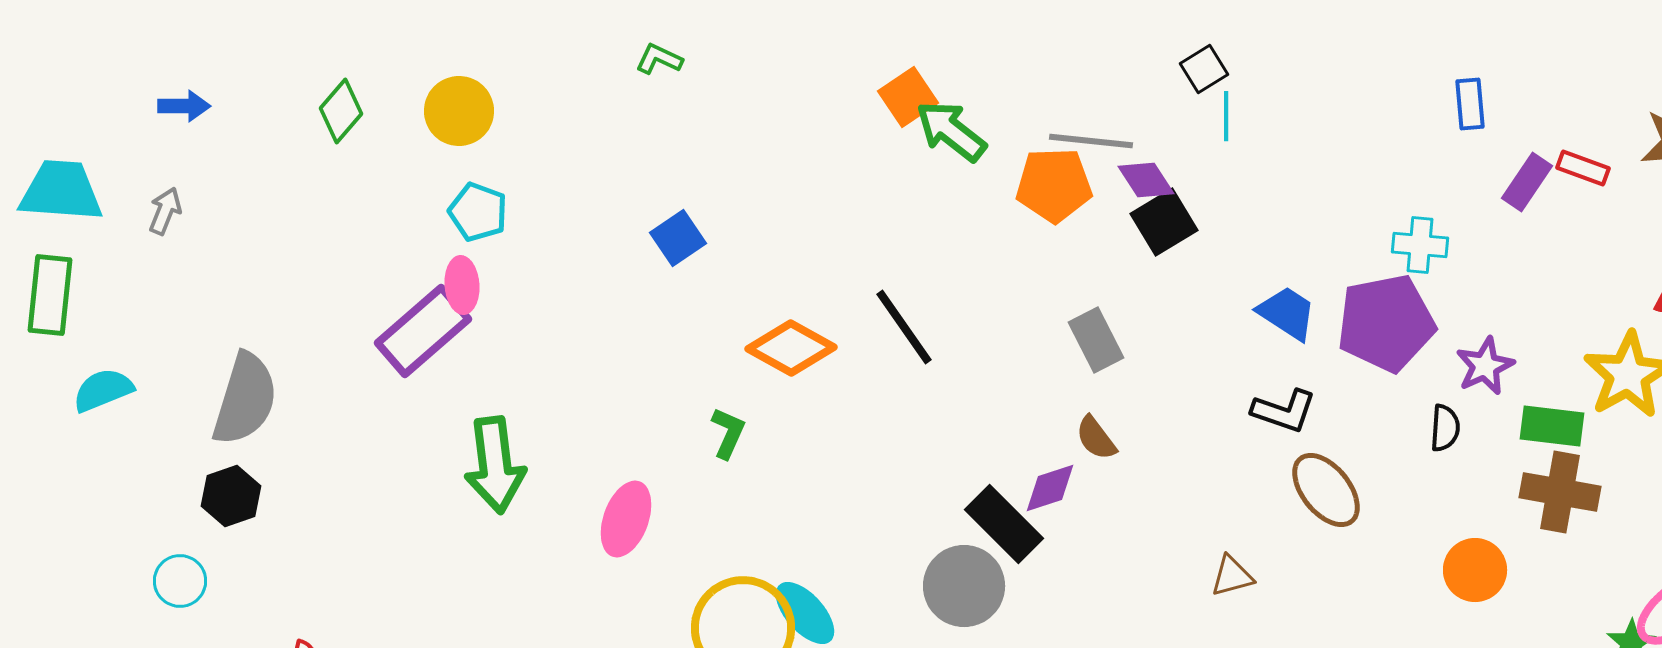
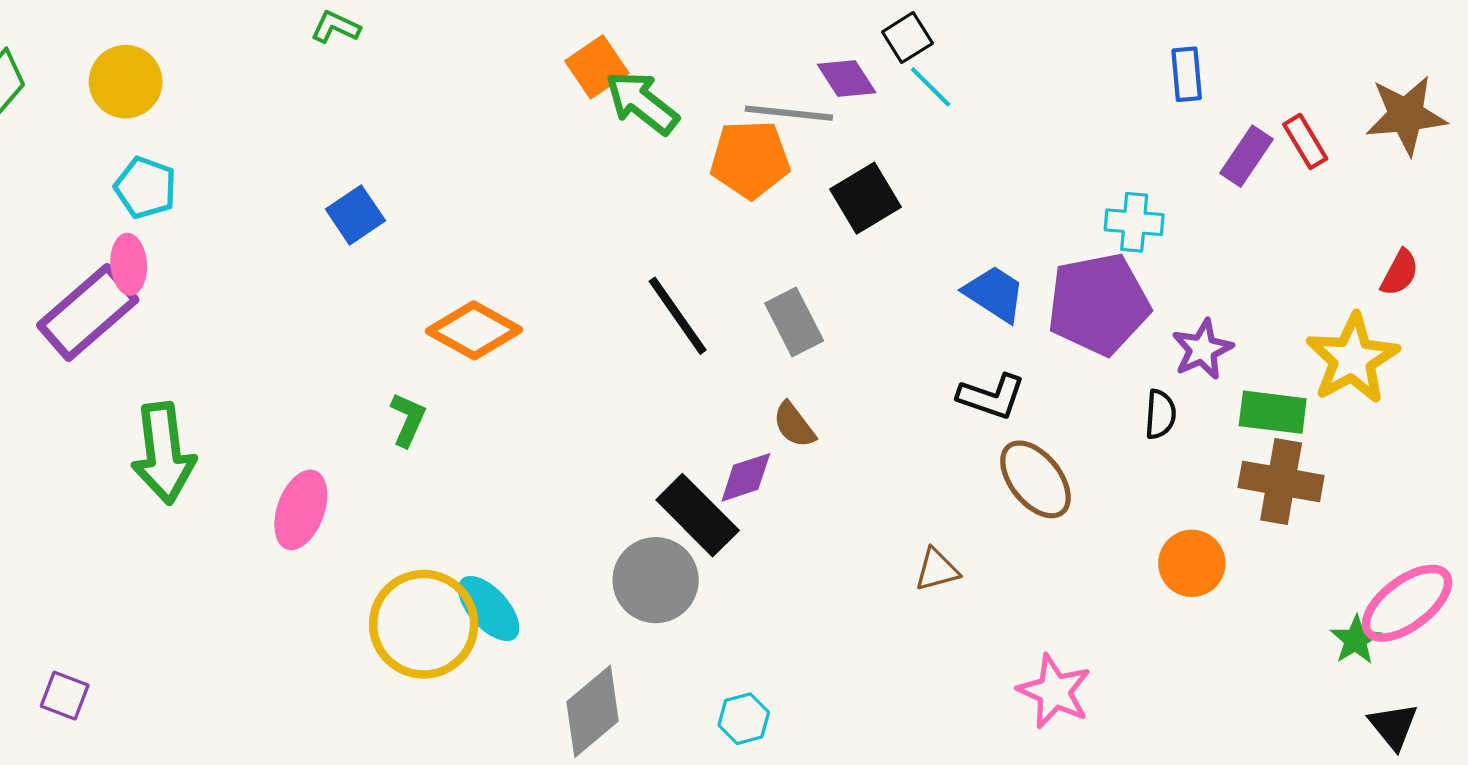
cyan line: (1226, 116) -> (931, 87), turned -45
red rectangle: (1583, 168) -> (1305, 141), turned 39
purple diamond: (1146, 180) -> (847, 78), moved
black line: (904, 327) -> (678, 316), moved

